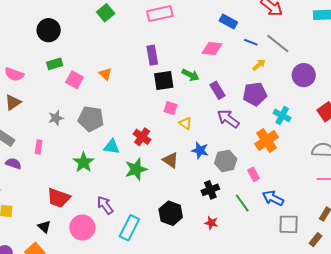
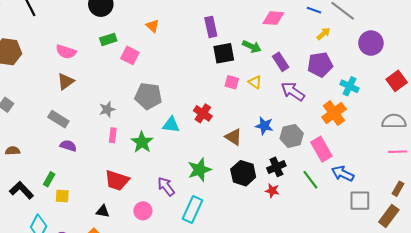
orange triangle: (105, 74) -> (153, 26), moved
gray star: (56, 118) -> (107, 109), moved
yellow triangle: (185, 123) -> (255, 82), moved
pink rectangle: (39, 147) -> (113, 135), moved
green star: (136, 169) -> (199, 170), moved
pink rectangle: (254, 174) -> (321, 149), size x1.6
black hexagon: (171, 213) -> (243, 173), moved
red star: (211, 223) -> (272, 191), moved
black triangle: (44, 227) -> (103, 211), turned -32
pink circle: (82, 228) -> (143, 211), size x0.7
brown rectangle: (315, 240) -> (389, 216), size x1.5

